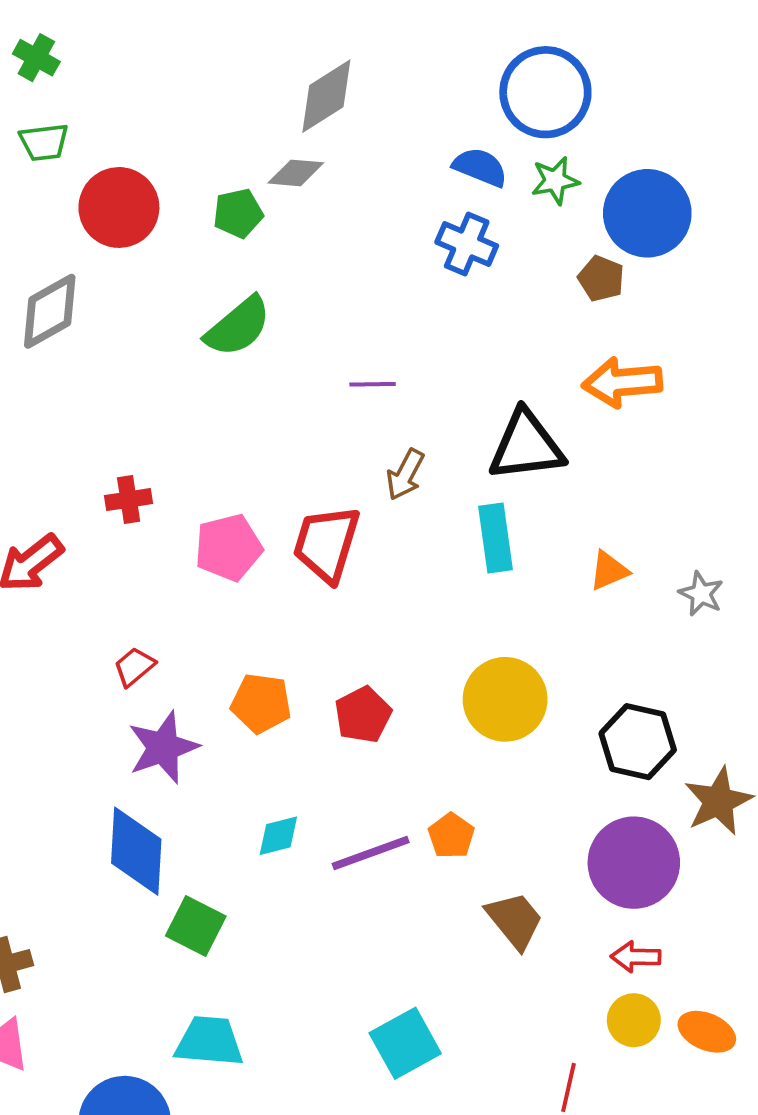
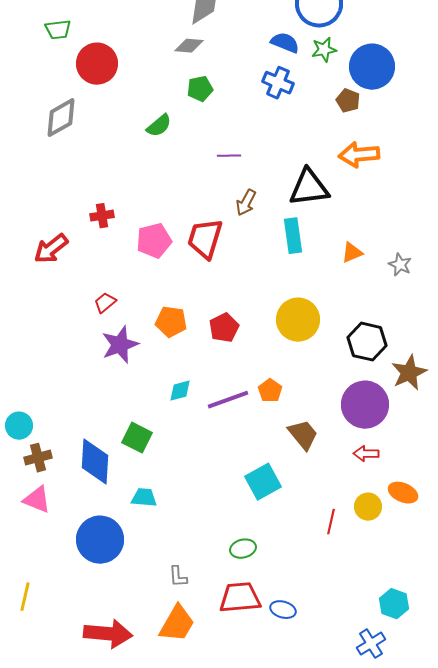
green pentagon: (238, 213) -> (200, 89), moved
green semicircle: (238, 327) -> (159, 126), size x0.7
blue diamond: (136, 851) -> (95, 462), moved
yellow circle: (634, 1020) -> (368, 507), moved
cyan trapezoid: (209, 1041) -> (144, 498), size x0.7
cyan square: (405, 1043) -> (263, 482), moved

